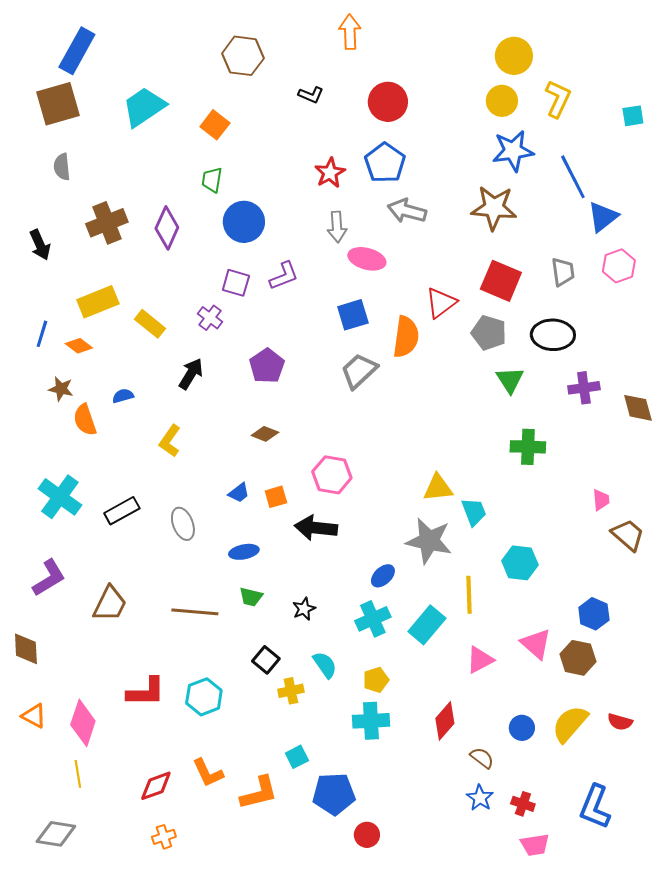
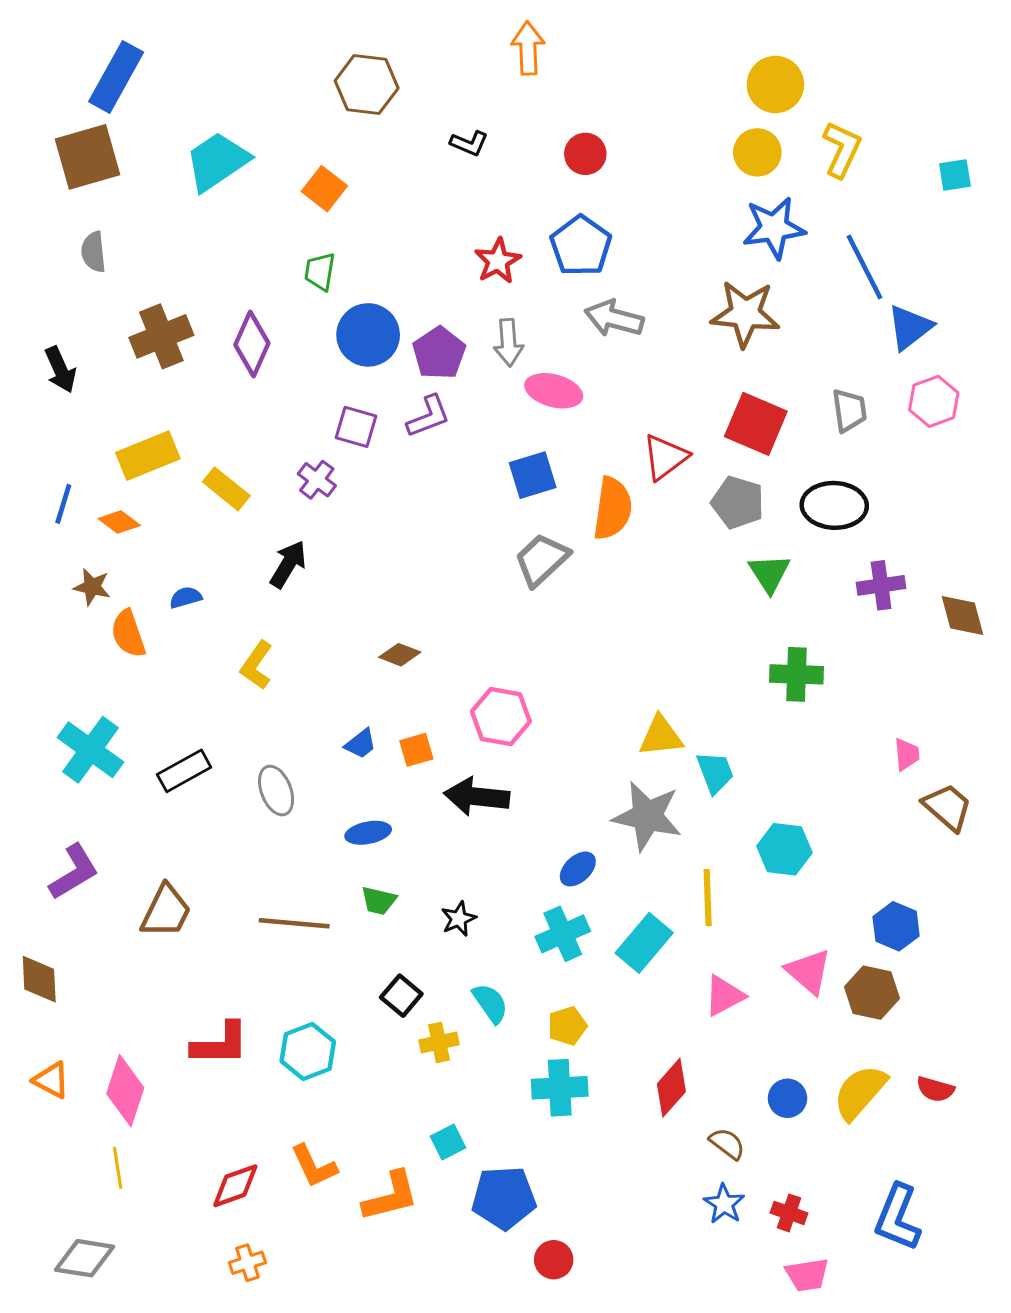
red circle: (388, 102) -> (585, 154), size x0.7
purple pentagon: (267, 366) -> (439, 353), moved

